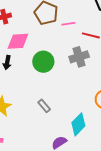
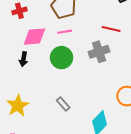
pink line: (68, 24) -> (65, 32), moved

